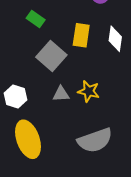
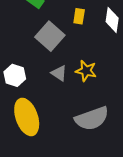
yellow rectangle: (81, 35) -> (79, 16), size x0.7
gray triangle: (61, 94) -> (59, 73), turned 36

